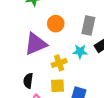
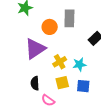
gray rectangle: (88, 26) -> (69, 18), moved
cyan star: (80, 51) -> (79, 64), moved

